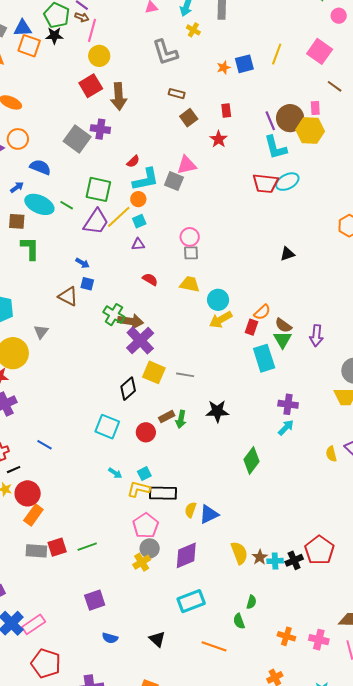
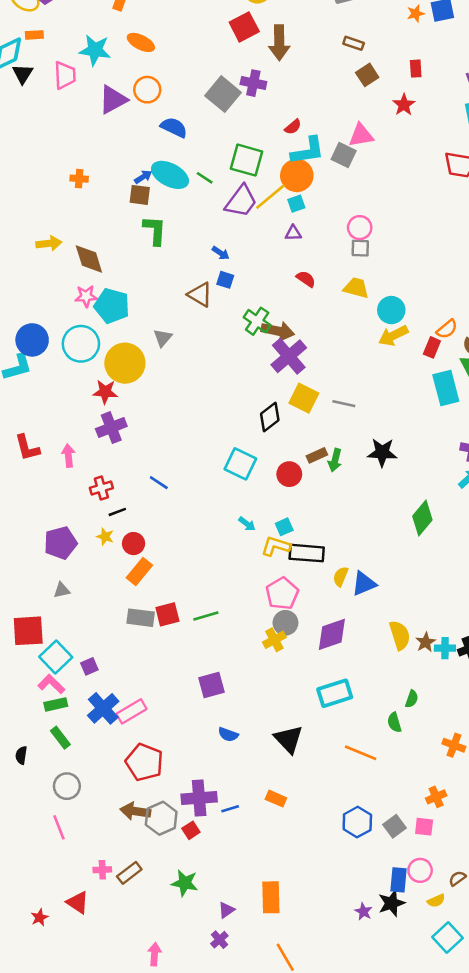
blue arrow: (17, 187) -> (143, 177), moved
orange circle: (138, 199) -> (297, 175), size x1.6
red circle: (28, 493) -> (134, 544), size x0.7
black triangle: (157, 639) -> (289, 739), size x1.4

